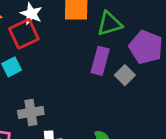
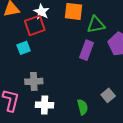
gray square: (125, 75) -> (108, 95), moved

